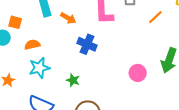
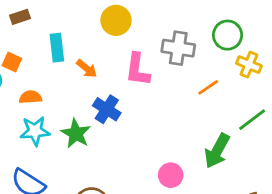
pink circle: (138, 73) -> (171, 175), moved
green star: (73, 80) -> (76, 133), moved, size x1.5

